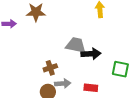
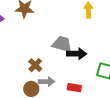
brown cross: (50, 68) -> (35, 65), turned -32

